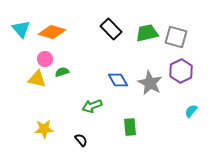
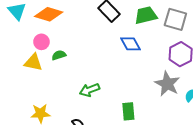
blue diamond: (118, 80) -> (130, 44), moved
gray star: (150, 83) -> (167, 84), moved

